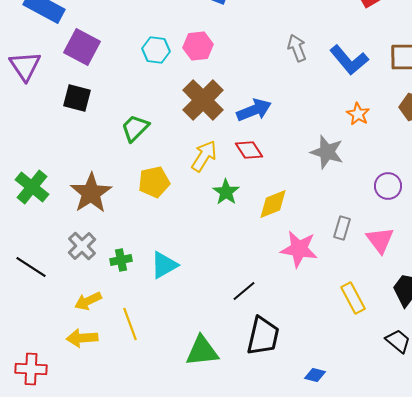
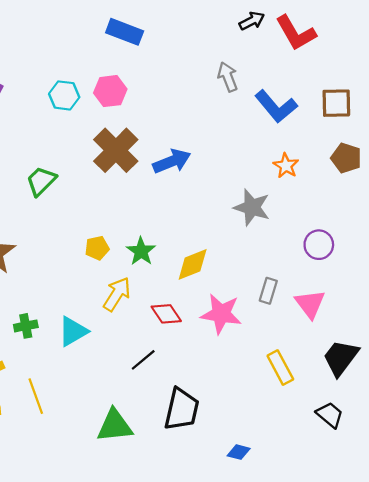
gray arrow: (297, 48) -> (228, 77), moved
red diamond: (249, 150) -> (166, 314), moved
yellow arrow: (204, 156) -> (117, 294), moved
yellow pentagon: (154, 182) -> (97, 248), moved, size x0.7
black line: (244, 291) -> (143, 360), moved

